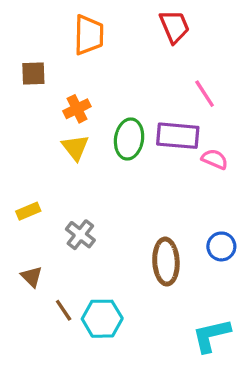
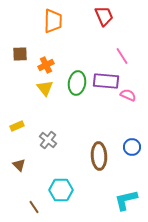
brown square: (33, 74) -> (20, 54), moved
brown line: (64, 310) -> (34, 207), moved

